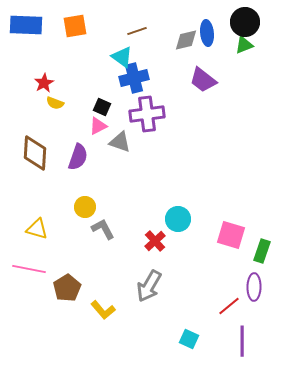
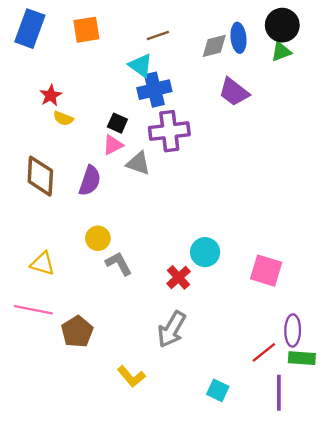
blue rectangle: (26, 25) -> (30, 29), turned -72
green rectangle: (262, 251) -> (302, 358), moved, turned 75
yellow L-shape: (103, 310) -> (131, 377), moved

